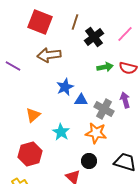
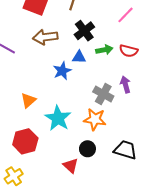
black cross: (94, 37) -> (84, 31), moved
blue triangle: (81, 100) -> (79, 57), moved
cyan star: (61, 132) -> (58, 118), size x1.4

